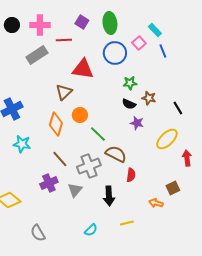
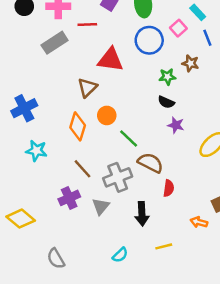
brown star: (149, 98) -> (190, 63), moved

